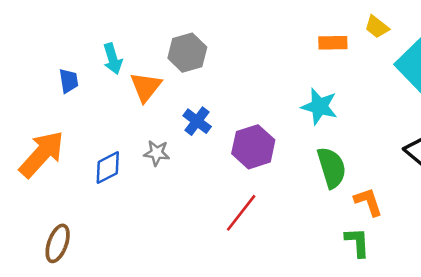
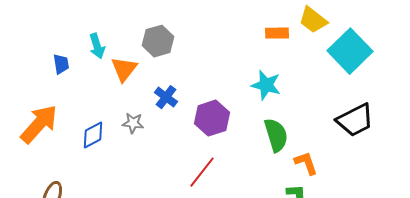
yellow trapezoid: (377, 27) -> (313, 20), size x1.4

